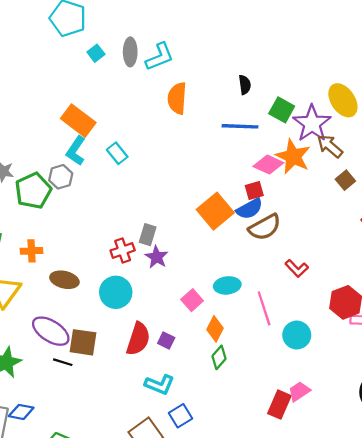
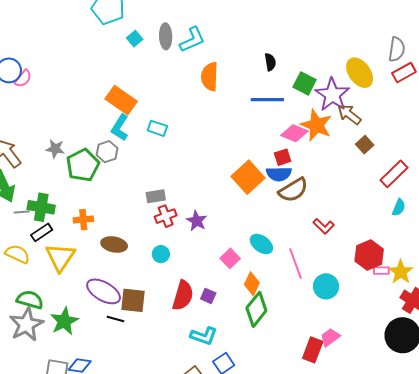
cyan rectangle: (117, 153) -> (157, 128), turned -30
blue semicircle: (249, 209) -> (279, 174), turned 30
gray rectangle: (148, 235) -> (156, 196), moved, turned 66
cyan ellipse: (227, 285) -> (261, 244), turned 45
cyan circle: (116, 292) -> (161, 254), size x0.6
green diamond: (219, 357) -> (256, 309), size x1.6

